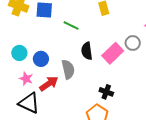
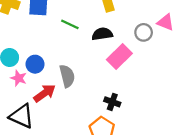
gray circle: (133, 43) -> (144, 32), moved
black semicircle: (87, 51) -> (102, 34), moved, turned 90
pink star: (26, 79) -> (19, 78), moved

